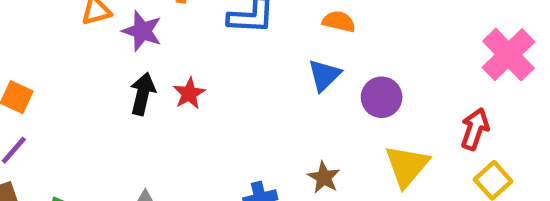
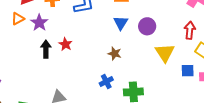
purple star: (142, 31) -> (39, 23), turned 30
brown star: (324, 177) -> (115, 54), moved

